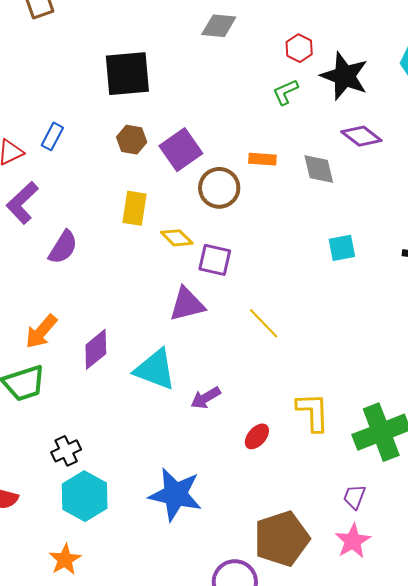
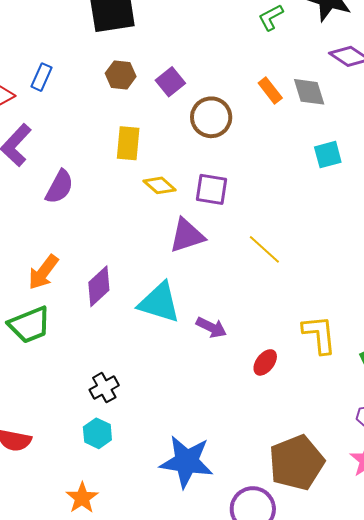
purple square: (181, 150) -> (170, 82), size x0.7
orange rectangle: (262, 159) -> (270, 90), moved, turned 52
yellow diamond: (177, 238) -> (160, 185), moved
cyan square: (342, 248) -> (328, 155), moved
purple arrow: (206, 398) -> (211, 327), turned -120
black cross: (66, 451) -> (104, 388), moved
blue star: (175, 494) -> (186, 462), moved
cyan hexagon: (85, 496) -> (97, 433), size x0.6

